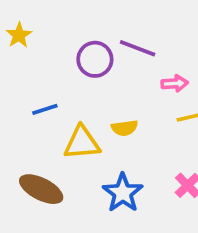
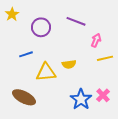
purple circle: (95, 59) -> (41, 27), moved
pink arrow: (175, 83) -> (96, 40), turned -64
blue star: (123, 193) -> (81, 99), moved

